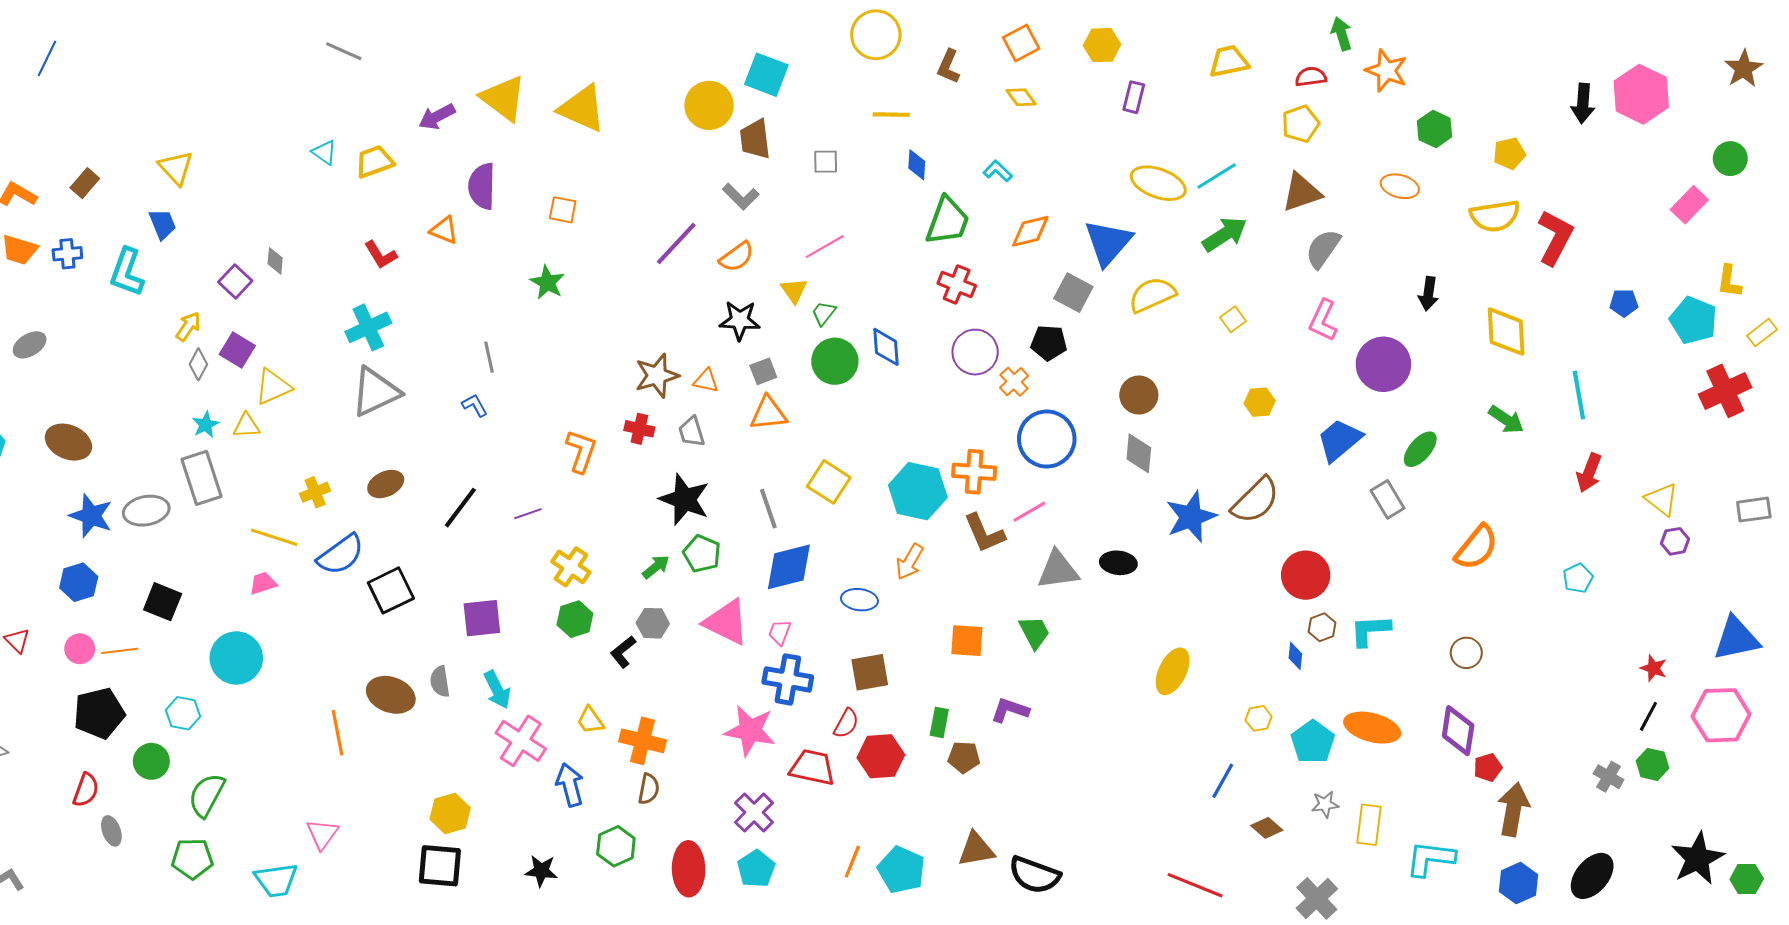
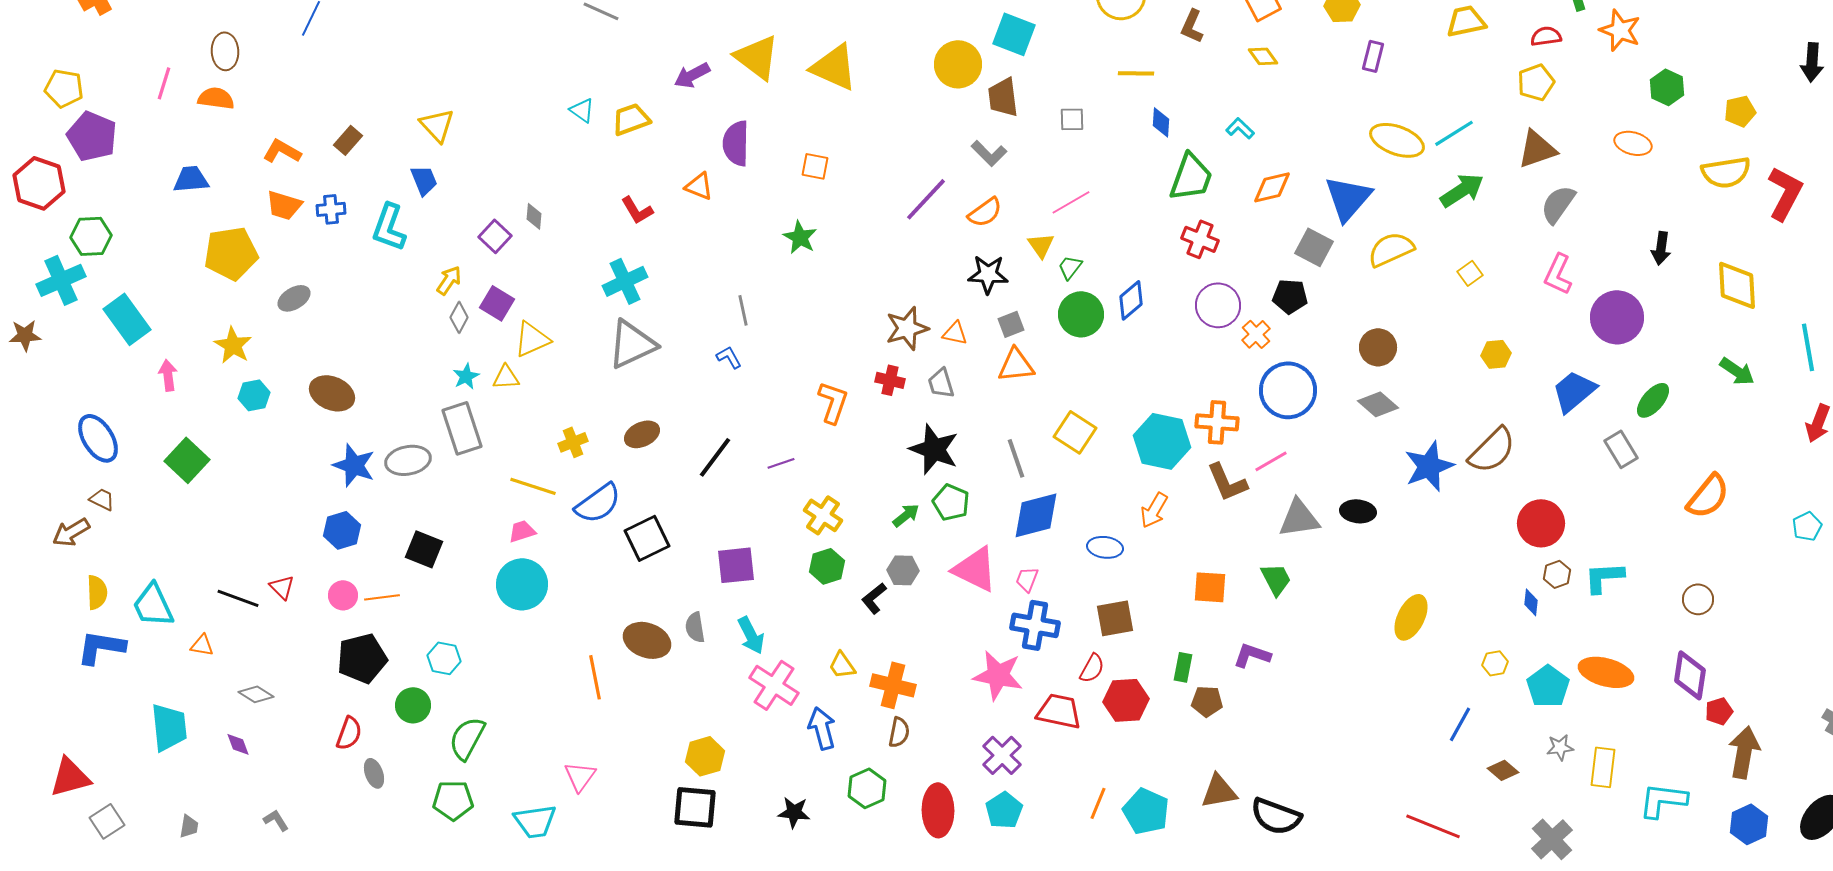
blue diamond: (886, 347) -> (1131, 300), turned 54
gray diamond: (1139, 453) -> (1378, 404), turned -54
cyan circle: (236, 658) -> (522, 584), moved

